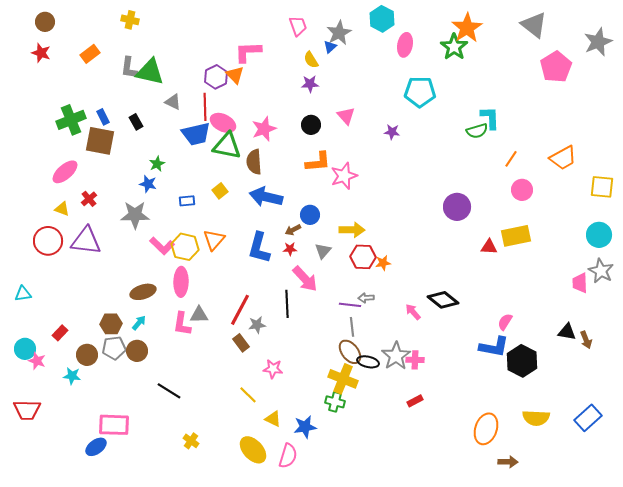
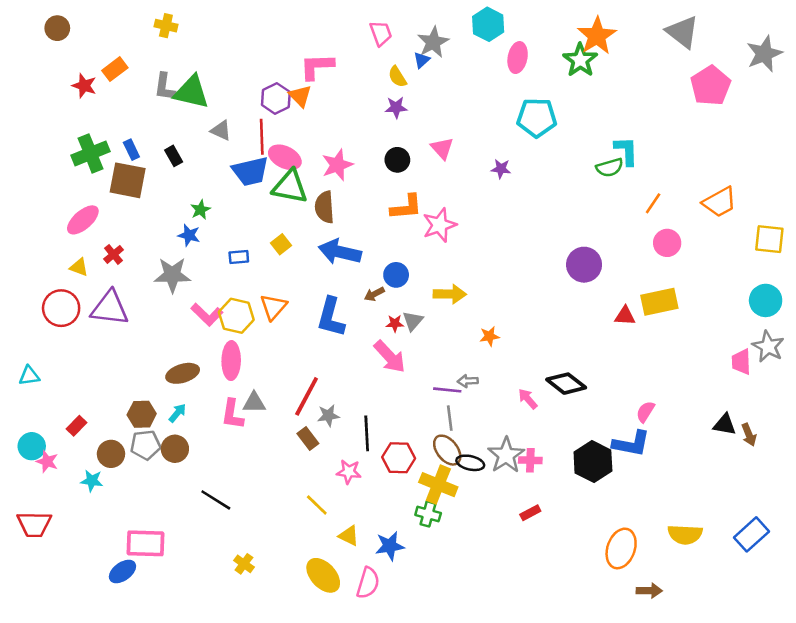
red star: (41, 53) -> (84, 86), moved
red star: (290, 249) -> (395, 323), moved
red hexagon: (363, 257) -> (399, 458), moved
black line: (287, 304) -> (367, 433), moved
black hexagon: (522, 361) -> (593, 462), moved

